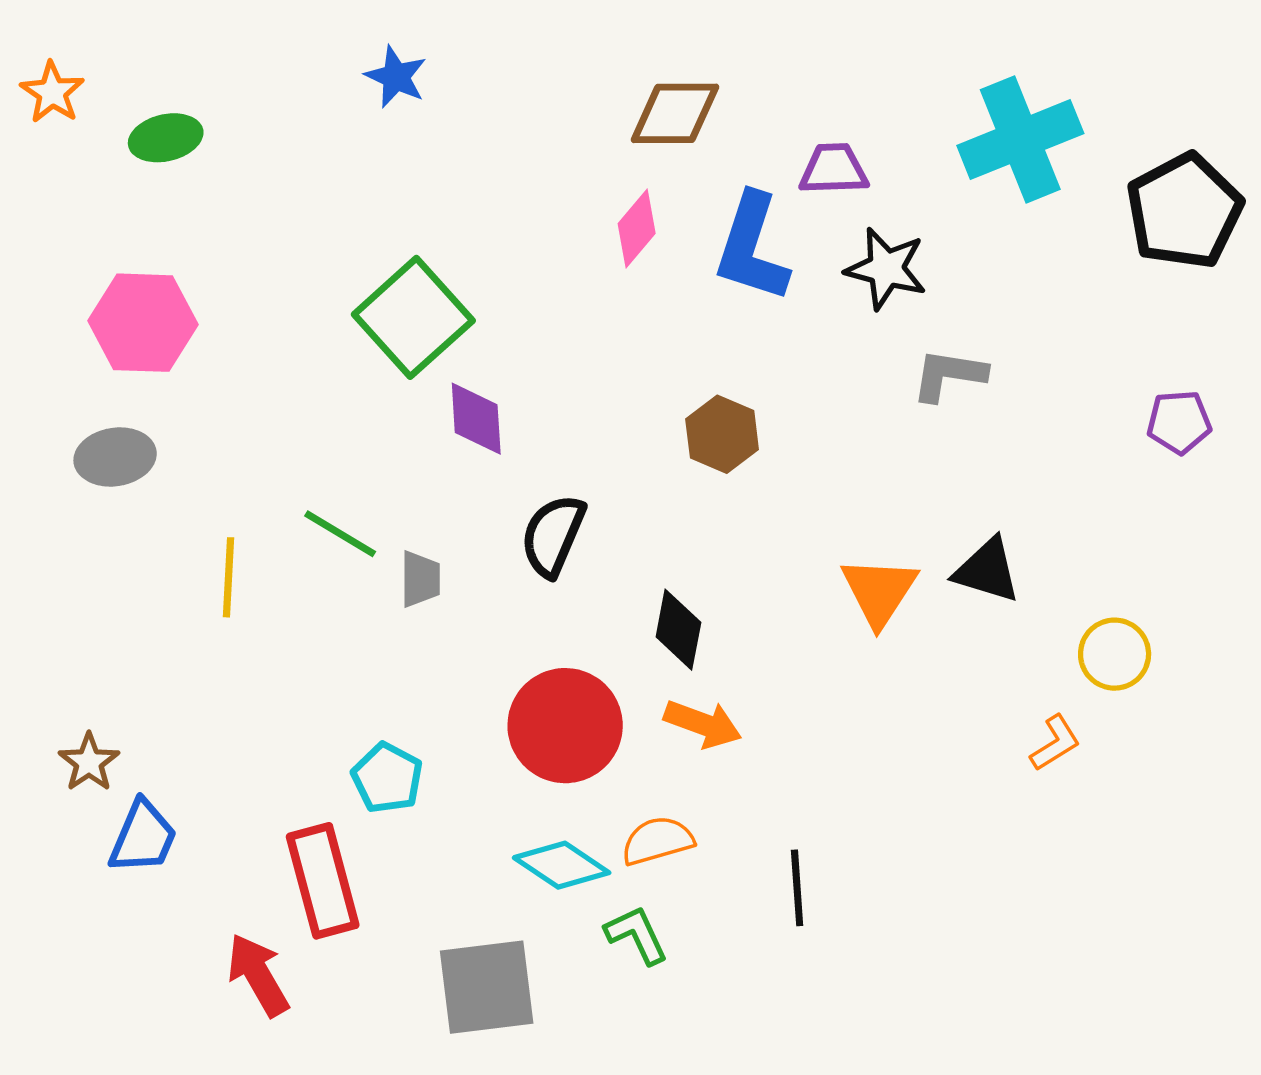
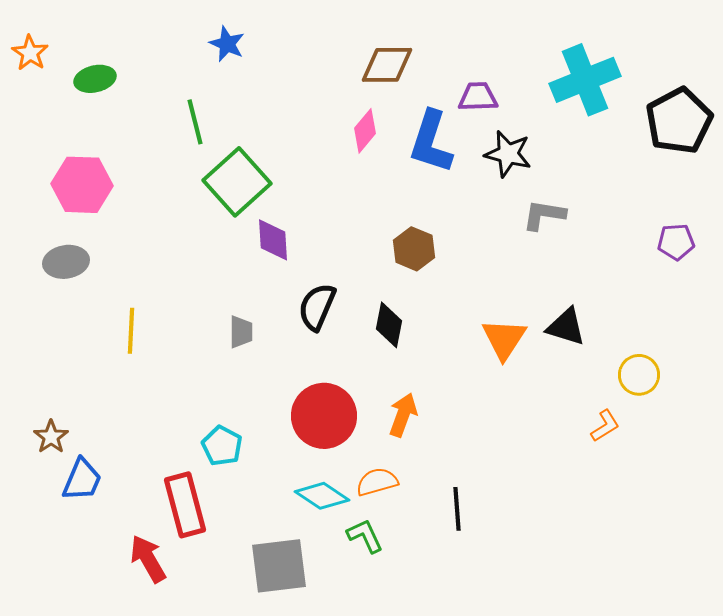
green line: (340, 534) -> (195, 122), moved, turned 45
black diamond: (678, 630) -> (389, 325), moved
orange arrow: (703, 724) -> (403, 415), turned -90

